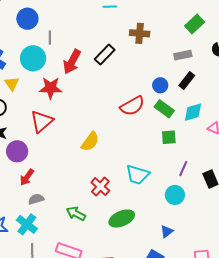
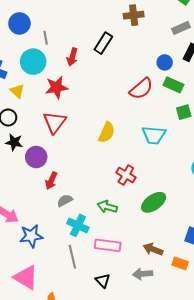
red arrow: (72, 62) -> (72, 57), size x0.7
cyan trapezoid: (138, 175) -> (154, 135), moved
cyan cross: (27, 224) -> (78, 225), moved

